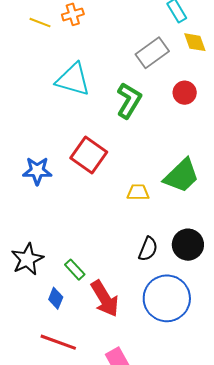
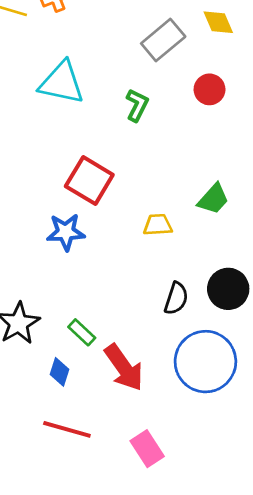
green L-shape: (129, 101) -> (137, 105), size x0.7
blue star: (37, 171) -> (66, 232), moved
green trapezoid: (182, 176) -> (213, 199), size x0.7

